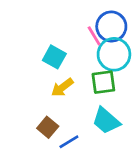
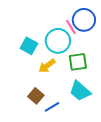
cyan circle: (114, 54) -> (58, 41), moved
cyan square: (54, 57) -> (29, 46), moved

